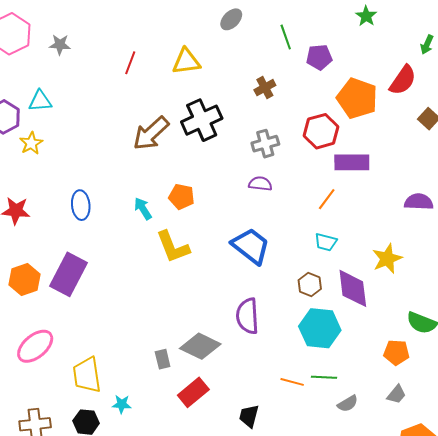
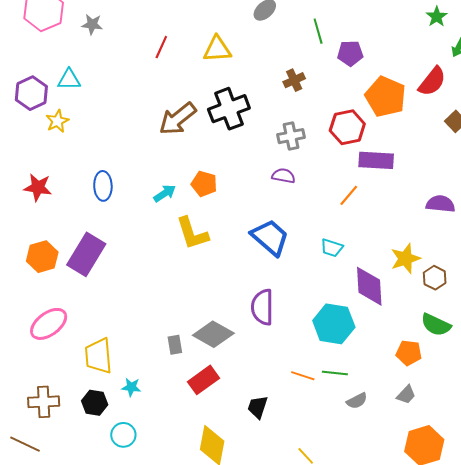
green star: (366, 16) -> (437, 17), moved
cyan arrow: (143, 209) -> (165, 193), turned 85
cyan trapezoid: (326, 242) -> (332, 248), moved
brown hexagon: (310, 285) -> (435, 278), moved

